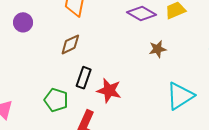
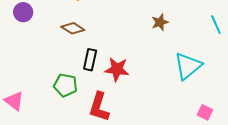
brown diamond: (70, 44) -> (73, 28), turned 65

